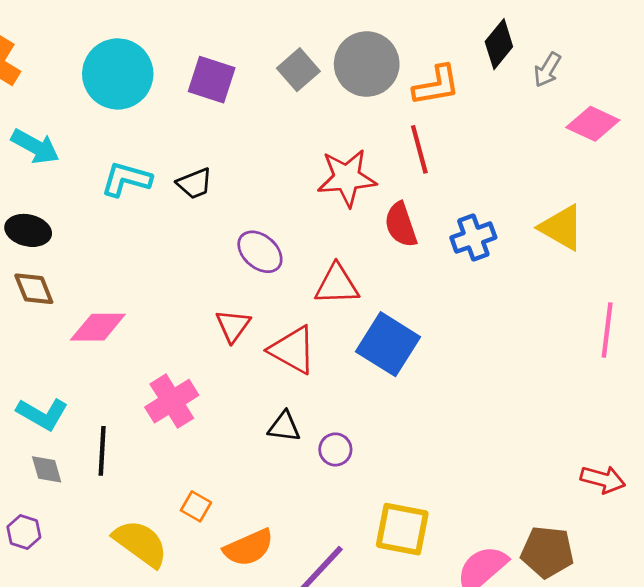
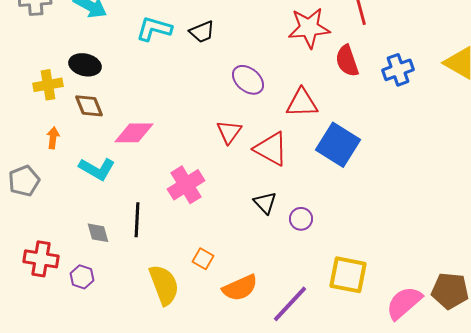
cyan L-shape: (42, 414) -> (97, 169), moved
black triangle: (284, 427) -> (265, 203), turned 40
yellow semicircle: (141, 543) -> (164, 285), turned 33

